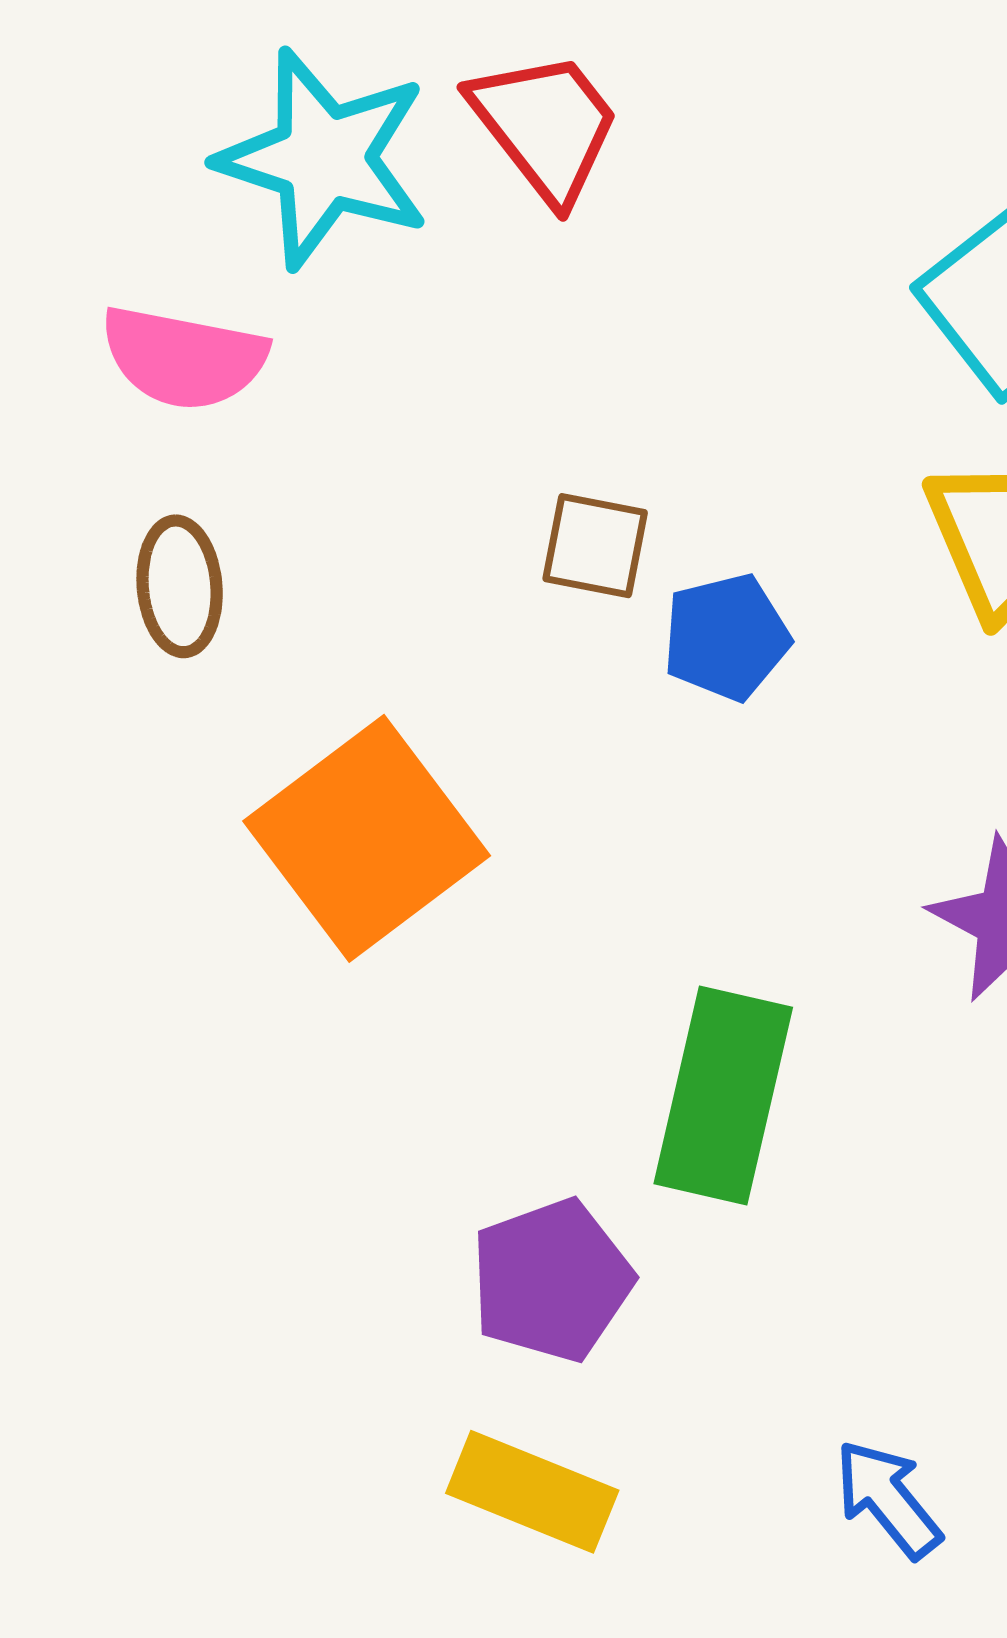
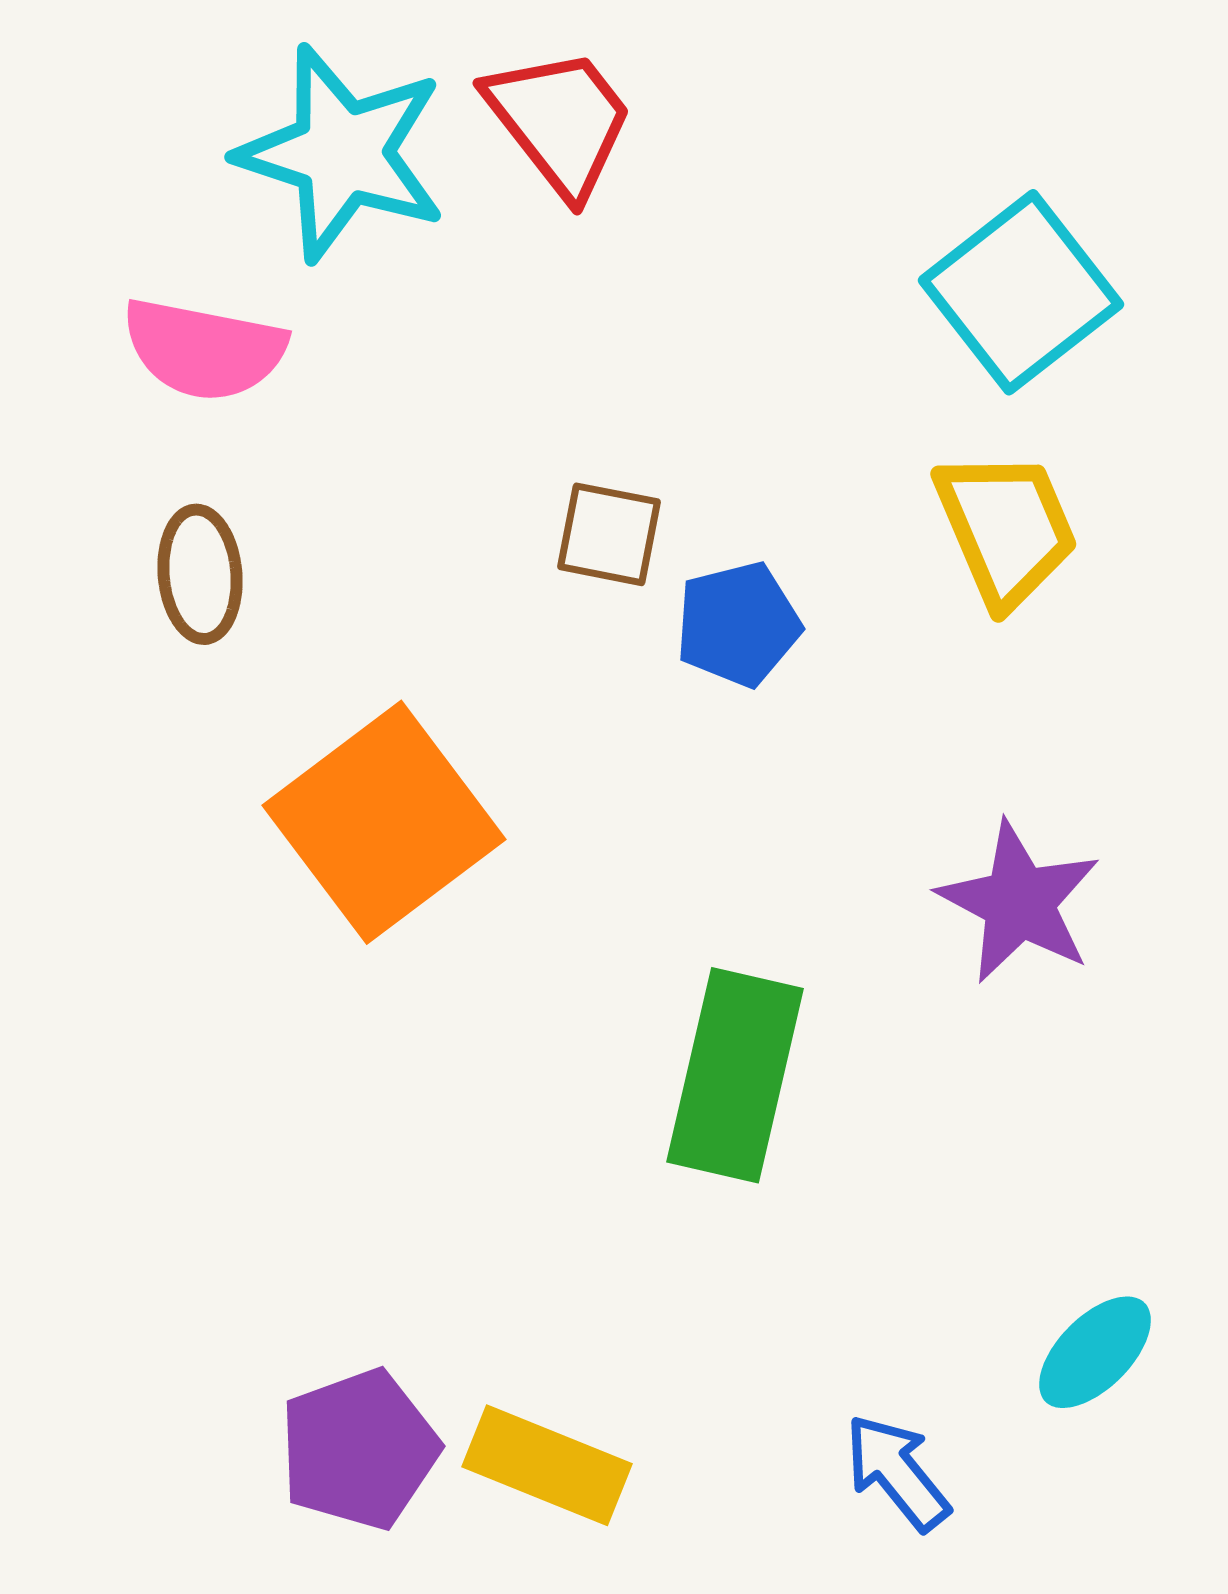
purple pentagon: (552, 1280) -> (359, 1449), moved

